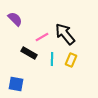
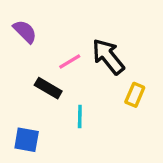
cyan line: (52, 59) -> (80, 116), moved
yellow rectangle: (71, 60) -> (135, 95), moved

